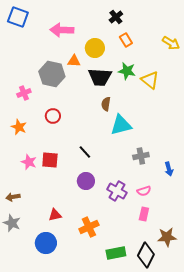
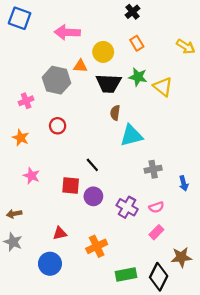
black cross: (116, 17) -> (132, 12), moved
red square: (50, 160) -> (71, 186), moved
pink rectangle: (144, 214) -> (156, 232), turned 32

